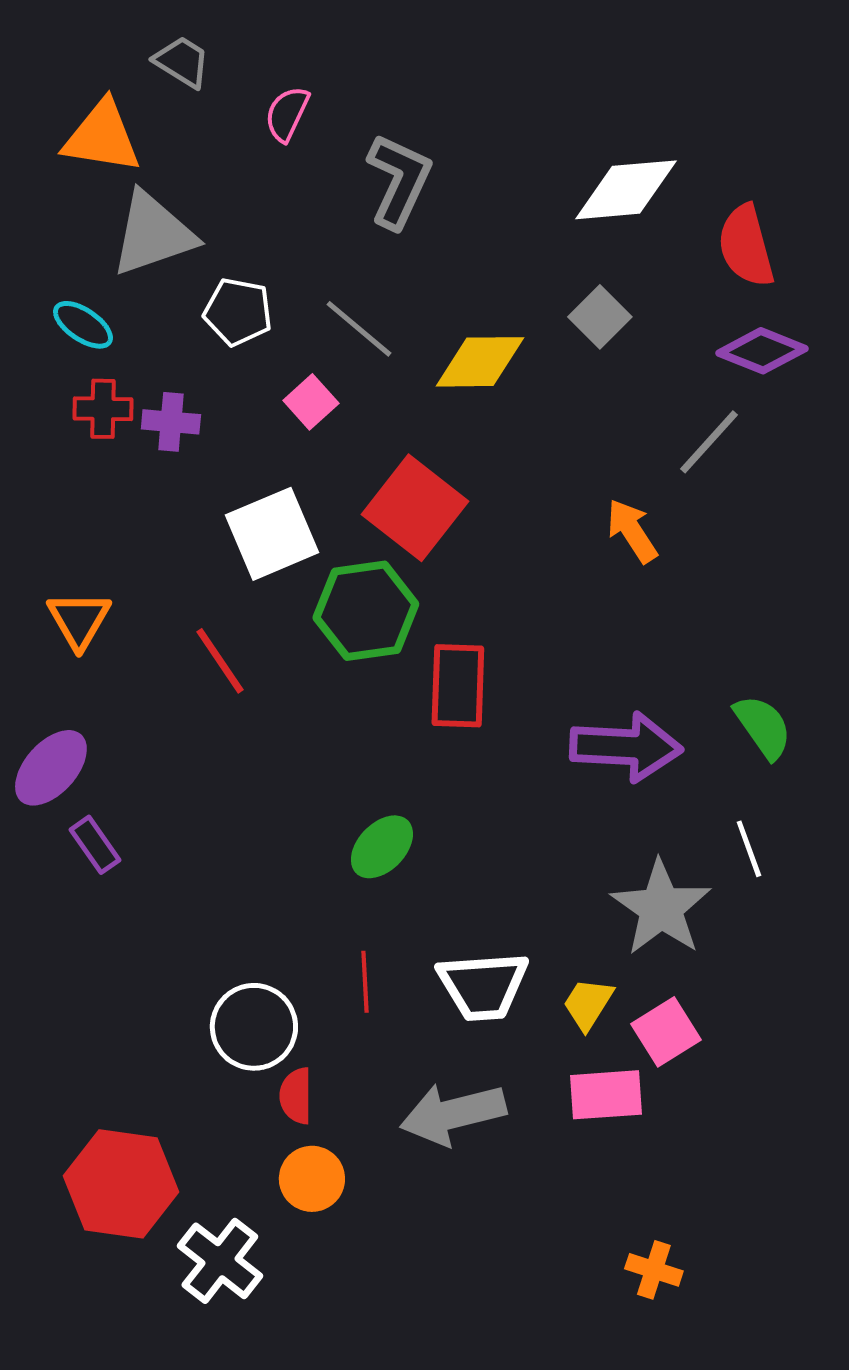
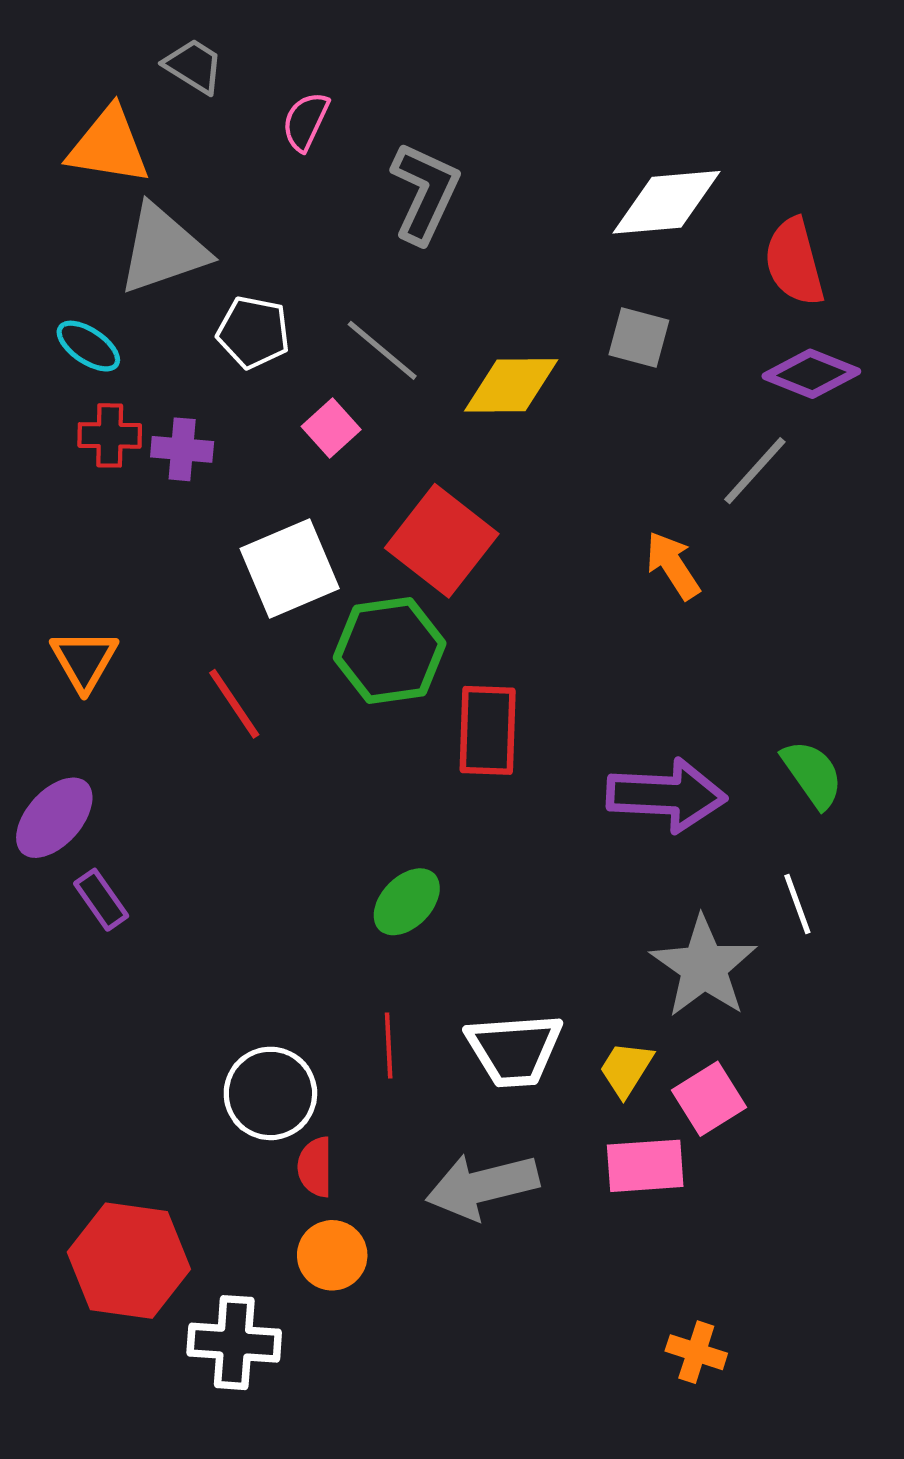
gray square: (600, 317) -> (639, 338), turned -30
white cross: (220, 1261) -> (234, 1343), turned -34

